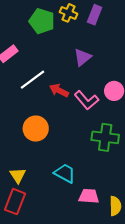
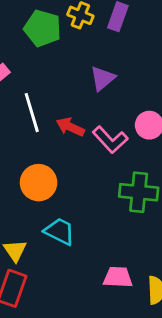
white line: (32, 80) -> (32, 113), turned -68
cyan trapezoid: (65, 173) -> (60, 231), moved

